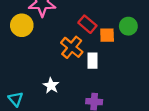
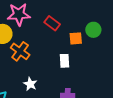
red rectangle: (87, 24) -> (52, 23), moved
orange cross: (72, 47) -> (20, 51), moved

